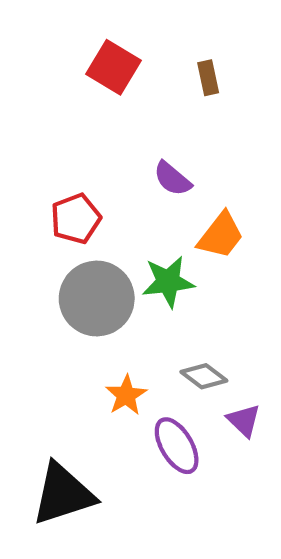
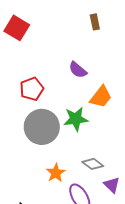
red square: (114, 67) -> (17, 28), moved

